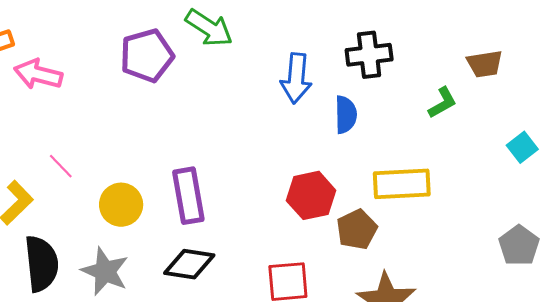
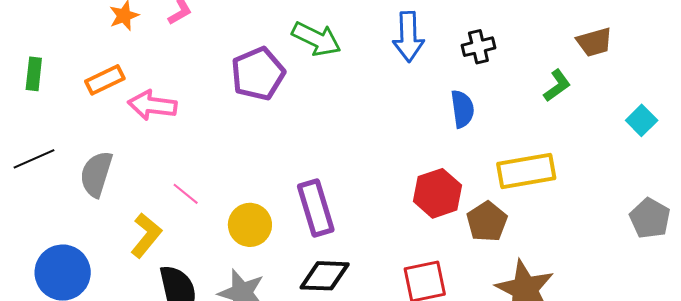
black cross: (369, 55) -> (478, 47), size x0.7
blue arrow: (296, 78) -> (408, 37), moved

